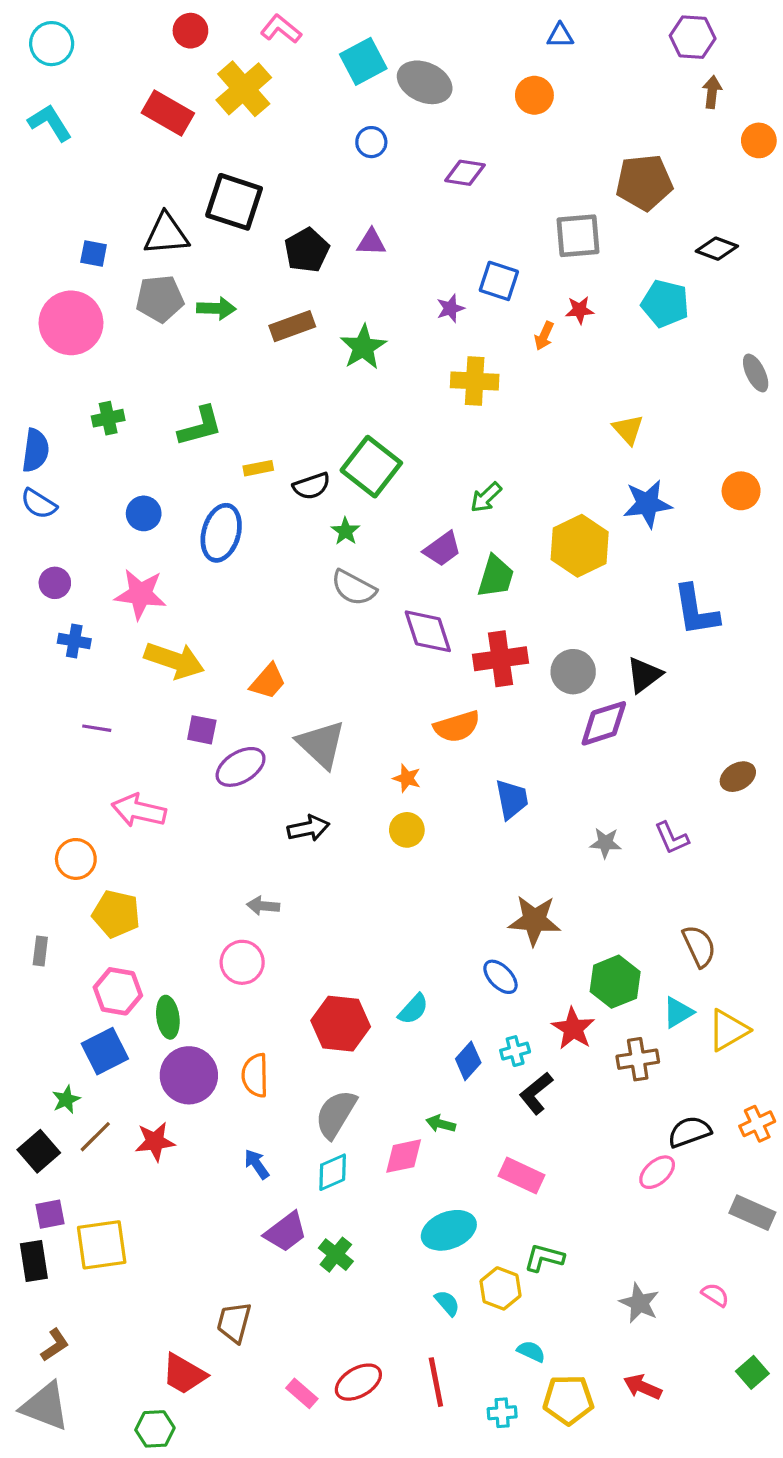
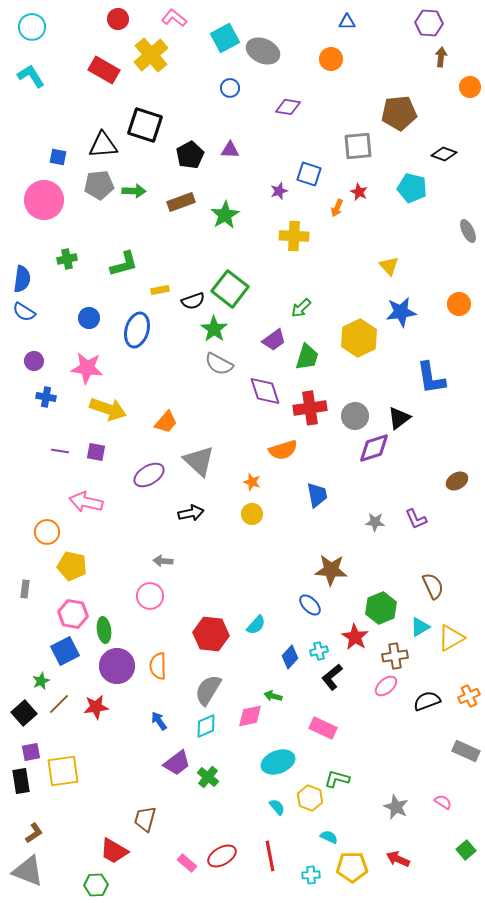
red star: (580, 310) -> (359, 192), turned 30
green star: (345, 531) -> (214, 329), size x1.5
purple square: (202, 730) -> (96, 452), moved
pink ellipse: (657, 1172) -> (386, 686), moved

